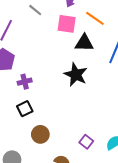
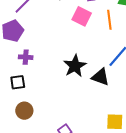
orange line: (95, 18) -> (109, 20), turned 30
black triangle: (84, 43) -> (100, 77), moved

